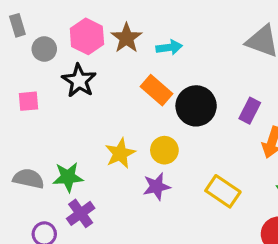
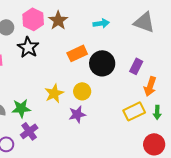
cyan arrow: (169, 47) -> (101, 23), moved
orange rectangle: (157, 90) -> (77, 53), turned -66
yellow rectangle: (223, 191) -> (134, 111), moved, turned -60

